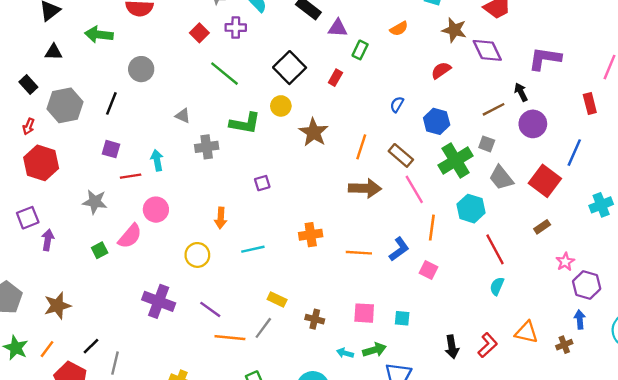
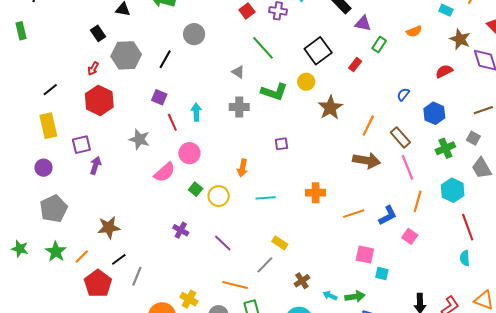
gray triangle: (183, 116) -> (238, 72), moved
green cross: (456, 160) -> (445, 148), size x0.7
red line: (131, 176) -> (172, 122), turned 66
green square: (100, 250) -> (196, 189), moved, turned -32
orange line: (359, 253) -> (354, 214), turned -30
cyan semicircle: (497, 286) -> (465, 258), turned -35
purple cross: (159, 301) -> (181, 230), size x0.6
brown star: (57, 306) -> (109, 227), moved
pink square: (364, 313) -> (365, 255), moved
brown cross: (315, 319) -> (302, 281), moved, turned 35
orange line: (230, 338) -> (235, 285), moved

